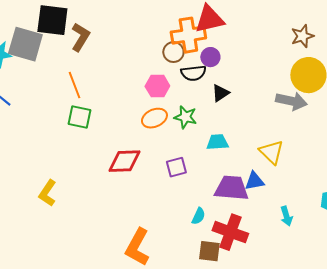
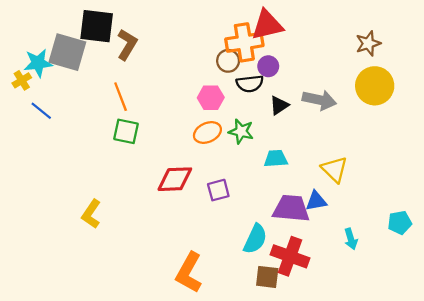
gray arrow: (291, 101) -> (319, 100), moved
purple square: (176, 167) -> (218, 190), moved
cyan semicircle: (198, 216) -> (255, 239), size x1.6

